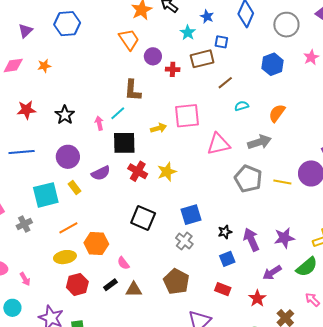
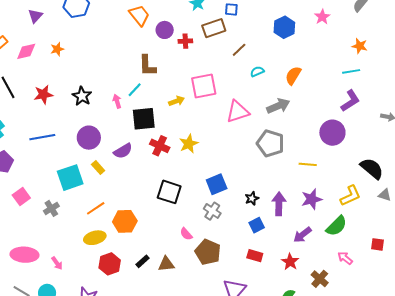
yellow line: (282, 182) -> (308, 164), moved
purple arrow: (251, 240) -> (279, 204), turned 30
pink semicircle: (123, 263) -> (186, 234), moved

